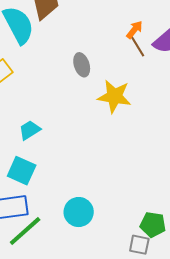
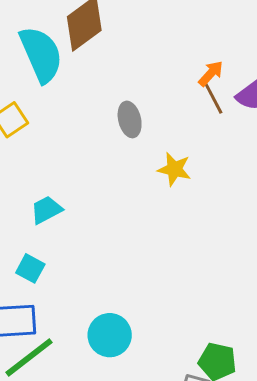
yellow star: (114, 96) -> (174, 169), size x0.7
cyan square: (22, 171) -> (30, 268), size x0.7

